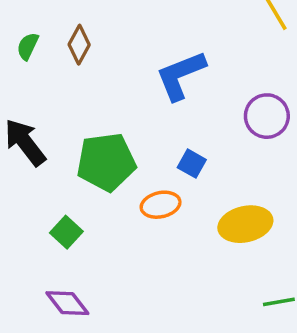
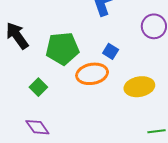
orange ellipse: (161, 205) -> (92, 74), size x1.4

